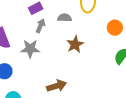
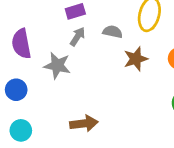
brown star: (75, 44) -> (136, 59), moved

